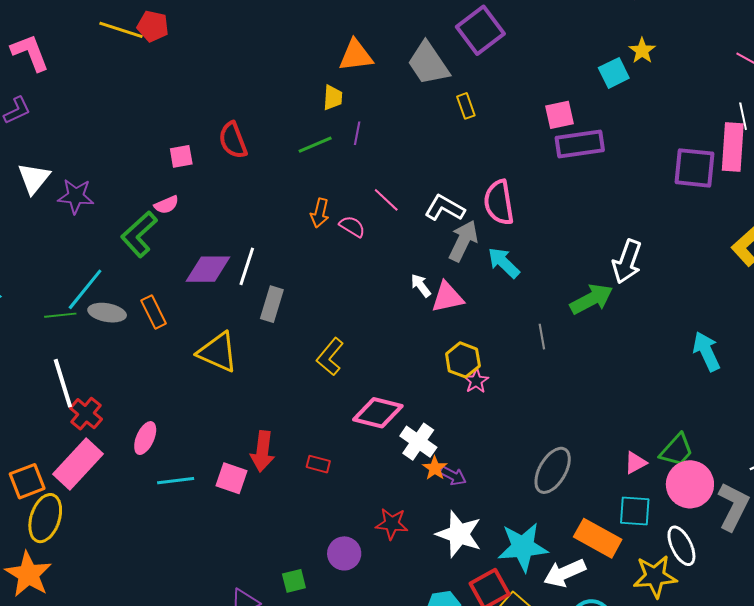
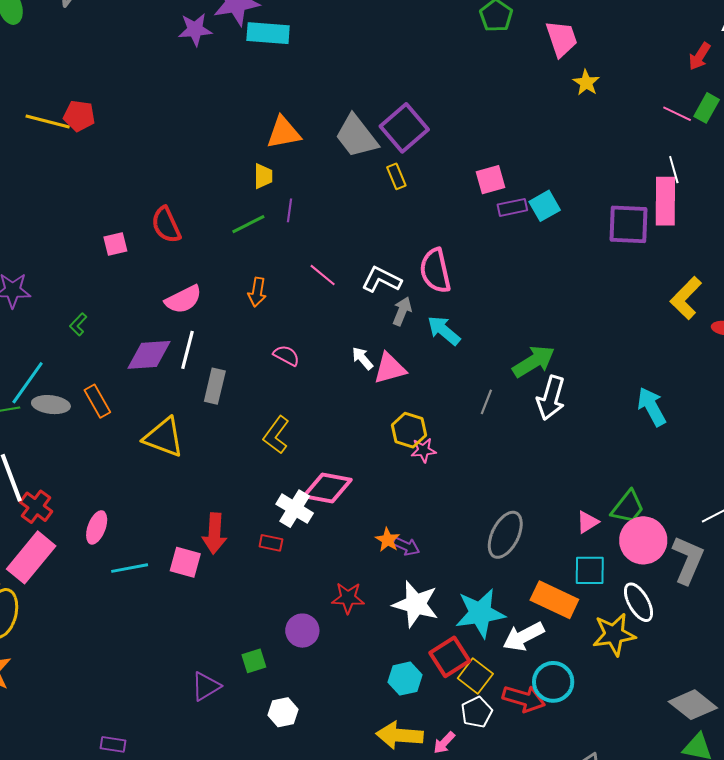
purple square: (480, 30) -> (404, 128), moved
yellow star: (642, 51) -> (586, 83), moved
cyan square: (614, 73) -> (545, 206), moved
purple rectangle: (580, 144) -> (512, 207), size x0.6
pink semicircle: (166, 205) -> (183, 299), moved, size x1.5
pink semicircle: (352, 226) -> (286, 355), moved
green L-shape: (139, 234) -> (78, 324), size x0.5
gray arrow: (463, 241) -> (402, 311), size x0.7
white arrow: (627, 262) -> (551, 398), moved
gray line: (542, 337) -> (486, 402), turned 35
pink star: (476, 381) -> (424, 450), turned 30
white cross: (418, 442) -> (295, 509), moved

